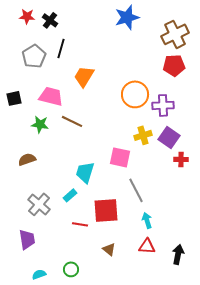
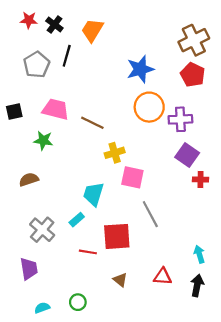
blue star: (127, 17) -> (140, 69), moved
red pentagon: (174, 65) -> (193, 75), turned 30
orange trapezoid: (84, 76) -> (92, 30), moved
brown line: (72, 121) -> (92, 123), moved
yellow cross: (143, 135) -> (115, 153), moved
cyan arrow: (147, 220) -> (199, 254), moved

